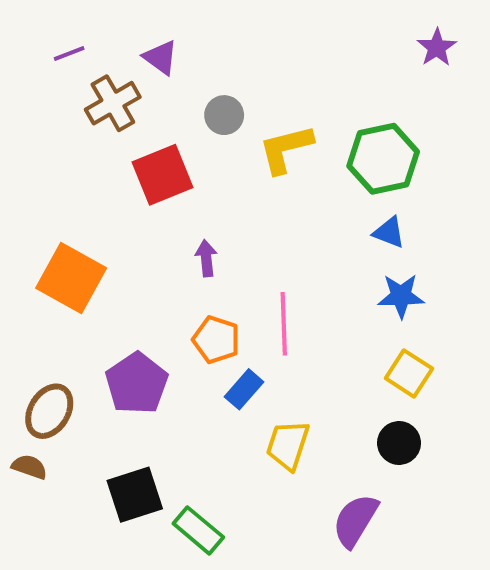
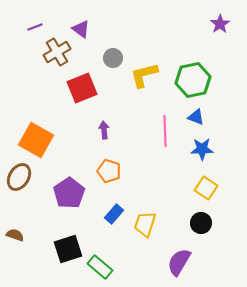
pink line: (284, 324) -> (165, 131), moved
blue rectangle: (244, 389) -> (114, 214), moved
brown ellipse: (49, 411) -> (19, 177), moved

